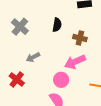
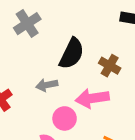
black semicircle: (57, 25) -> (72, 54), moved, size x1.5
gray arrow: (33, 57) -> (47, 85), moved

